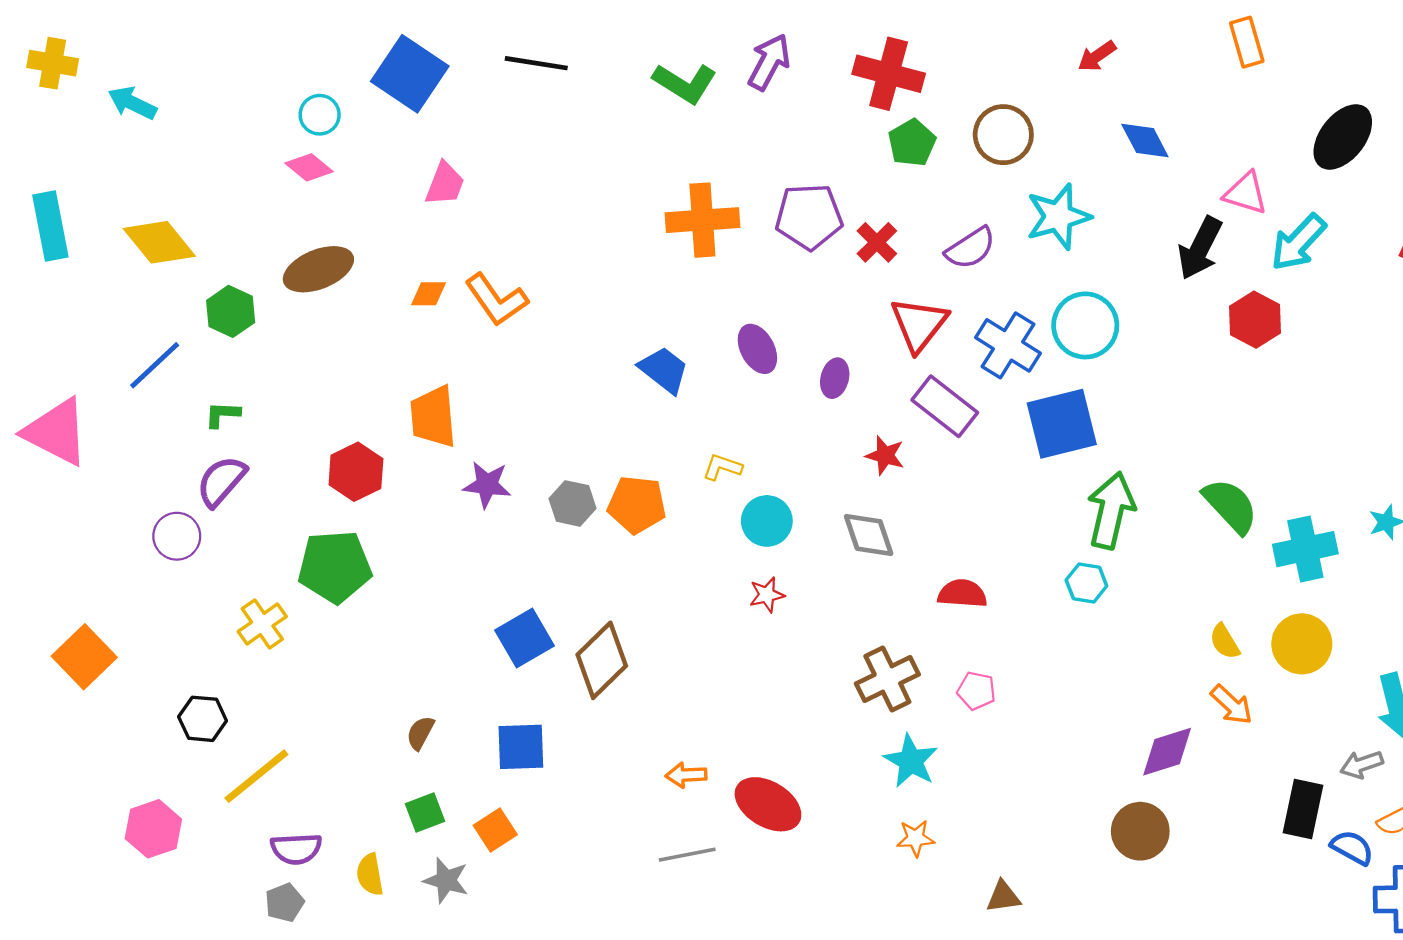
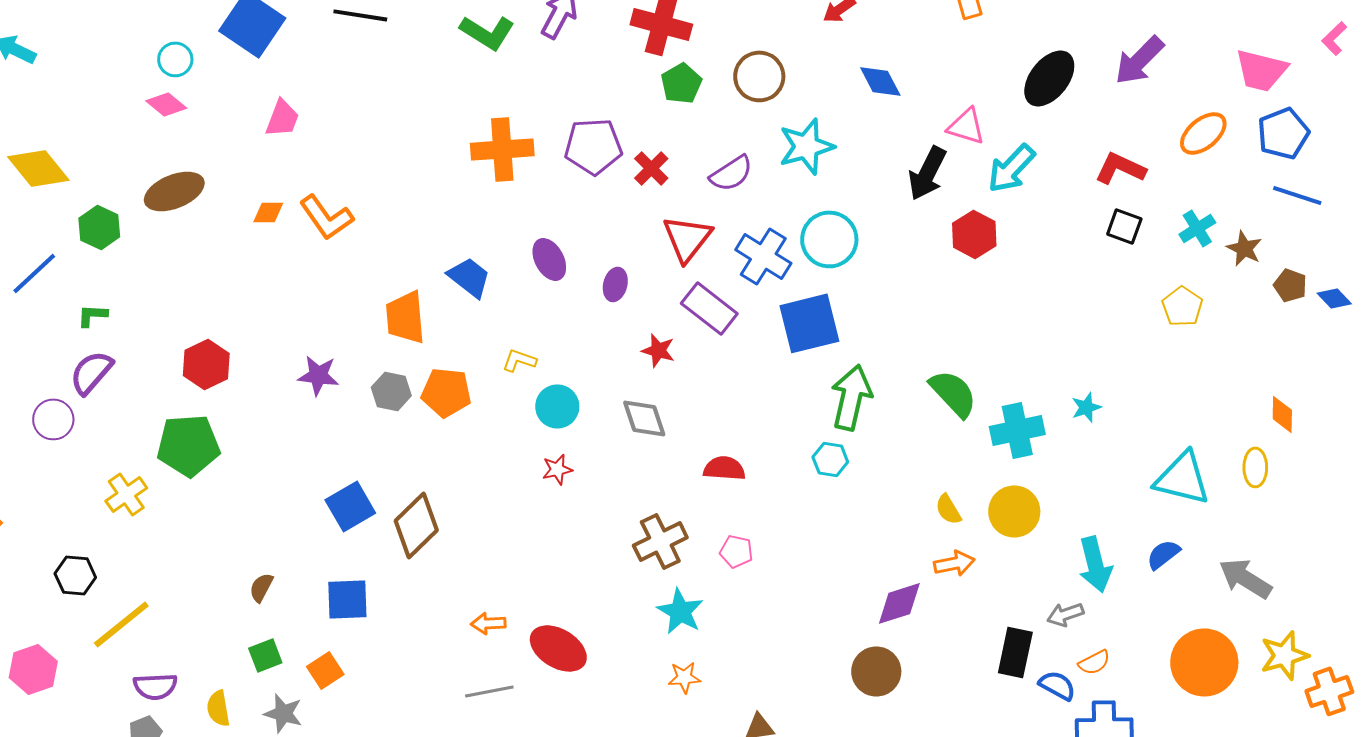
orange trapezoid: (433, 417) -> (405, 317), moved
orange arrow: (1232, 705) -> (954, 563), turned -54

